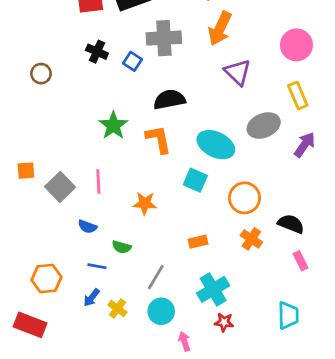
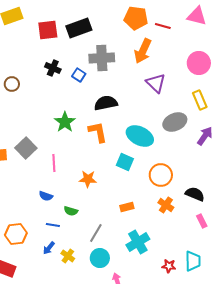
gray square: (60, 187) -> (26, 148), moved
red star: (224, 322) -> (169, 266), moved

